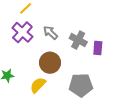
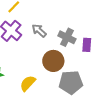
brown circle: (50, 63) -> (53, 61), moved

